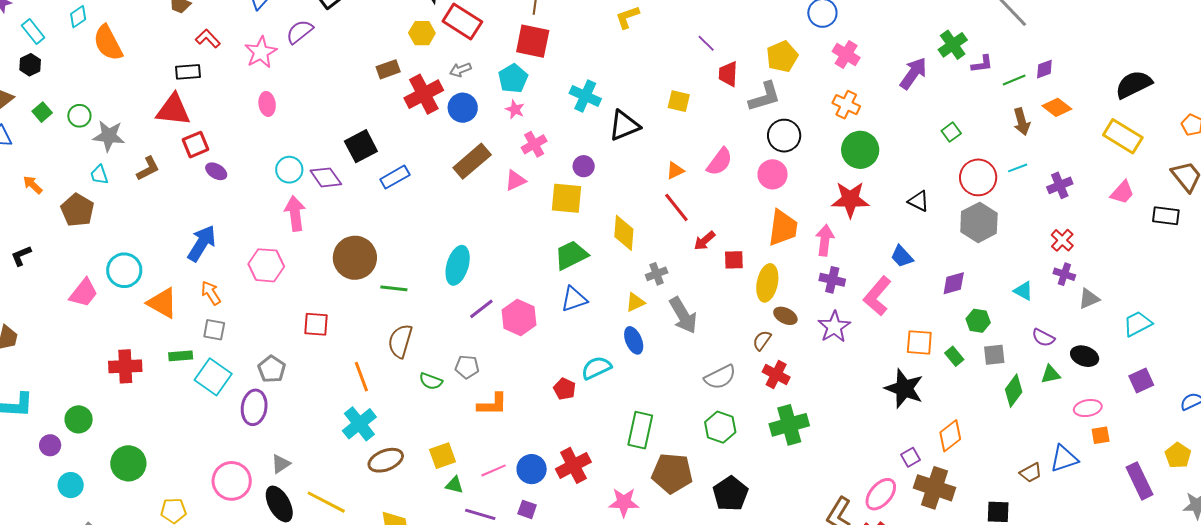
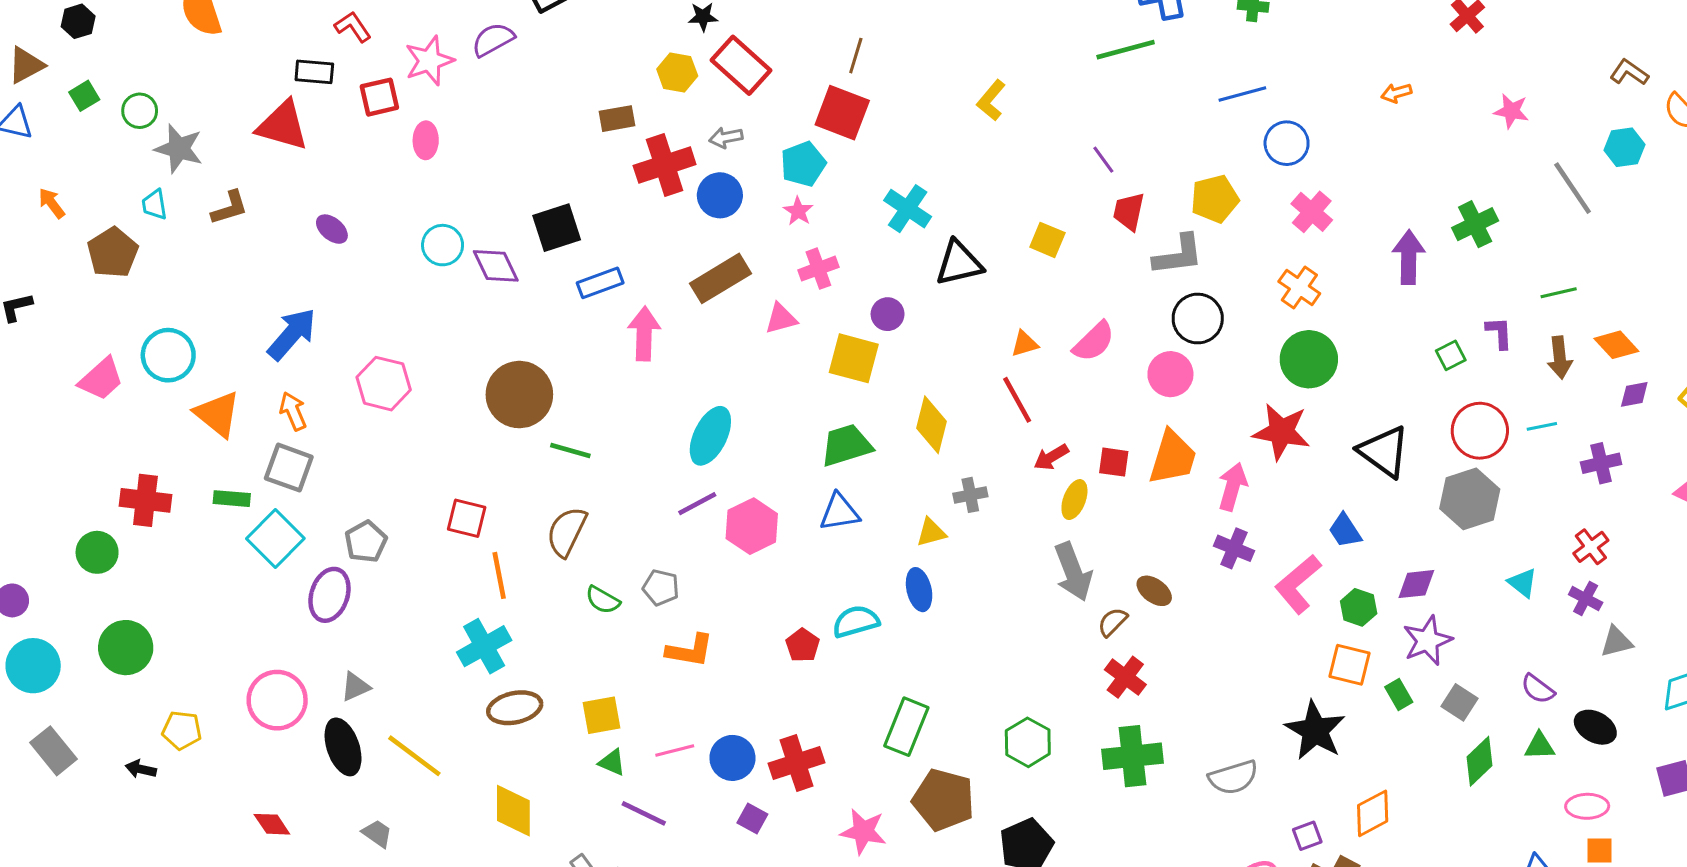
yellow L-shape: (627, 17) -> (991, 100), turned -40
purple L-shape: (982, 64) -> (1499, 333), moved, turned -95
purple diamond: (1044, 69) -> (1634, 394), moved
purple arrow: (913, 73) -> (1409, 257), turned -44
red square: (195, 145) -> (379, 97), moved
black triangle: (918, 201) -> (1384, 452), size x1.6
pink arrow: (295, 213) -> (644, 334), moved
red square: (734, 260) -> (1114, 462), moved
cyan ellipse: (458, 265) -> (710, 436), moved
yellow ellipse: (767, 283) -> (1074, 500), moved, size x0.7
cyan triangle: (1023, 291) -> (1523, 583), moved
gray arrow: (683, 315) -> (1073, 572), moved
green hexagon: (978, 321) -> (1359, 607), moved
red square: (316, 324) -> (467, 518), moved
purple star: (834, 327) -> (1427, 641), moved
gray square: (214, 330) -> (289, 468), size x1.4
gray square: (994, 355) -> (1459, 702), turned 30
gray semicircle: (720, 377) -> (1233, 777), moved
green circle: (79, 419) -> (97, 552), moved
cyan circle: (71, 485) -> (33, 666), size x1.4
purple square: (527, 509) -> (752, 818), moved

